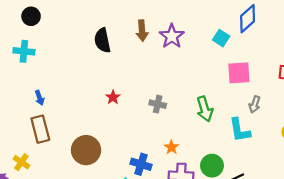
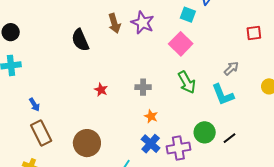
pink square: (239, 73) -> (181, 44), moved, turned -30
gray arrow: (255, 104) -> (231, 68), turned -140
orange star: (171, 147) -> (151, 116), moved
blue cross: (141, 164) -> (151, 144), moved, turned 36

